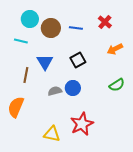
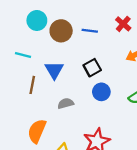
cyan line: (21, 41) -> (23, 55), moved
blue circle: (73, 88) -> (101, 92), moved
orange semicircle: (16, 107) -> (37, 131), moved

